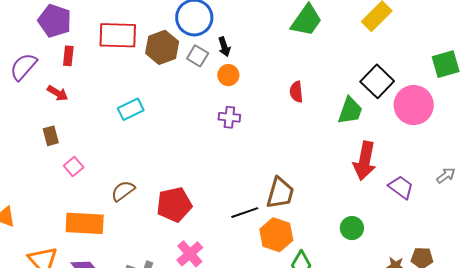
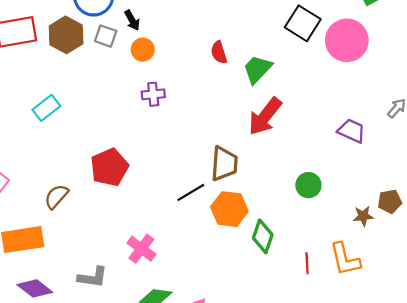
green trapezoid: (350, 111) -> (257, 69), moved, turned -144
red arrow: (365, 161) -> (265, 116), moved, turned 39
red pentagon: (174, 205) -> (109, 167), moved

